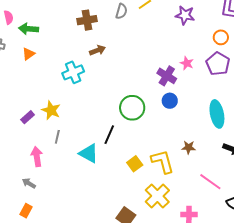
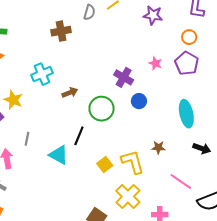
brown cross: (87, 20) -> (61, 31), moved
brown arrow: (97, 50) -> (70, 93), moved
purple cross: (167, 76) -> (124, 77), moved
yellow star: (51, 110) -> (13, 100), moved

